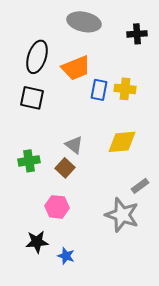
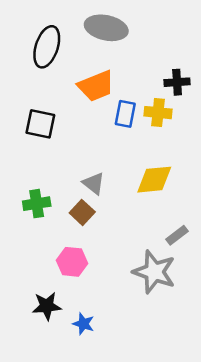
black cross: (137, 34) -> (177, 82), moved
black ellipse: (37, 57) -> (47, 47), moved

